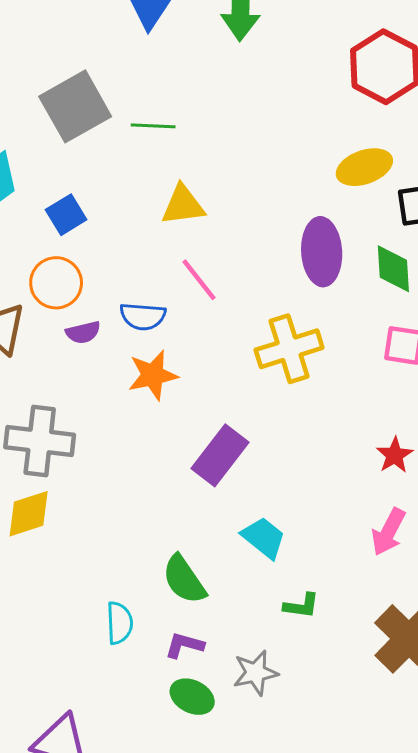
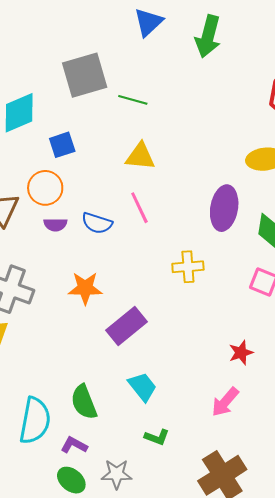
yellow cross: (289, 349) -> (188, 267), size x0.7
orange star: (153, 375) -> (85, 288), moved
cyan semicircle: (120, 623) -> (35, 421), size x1.6

